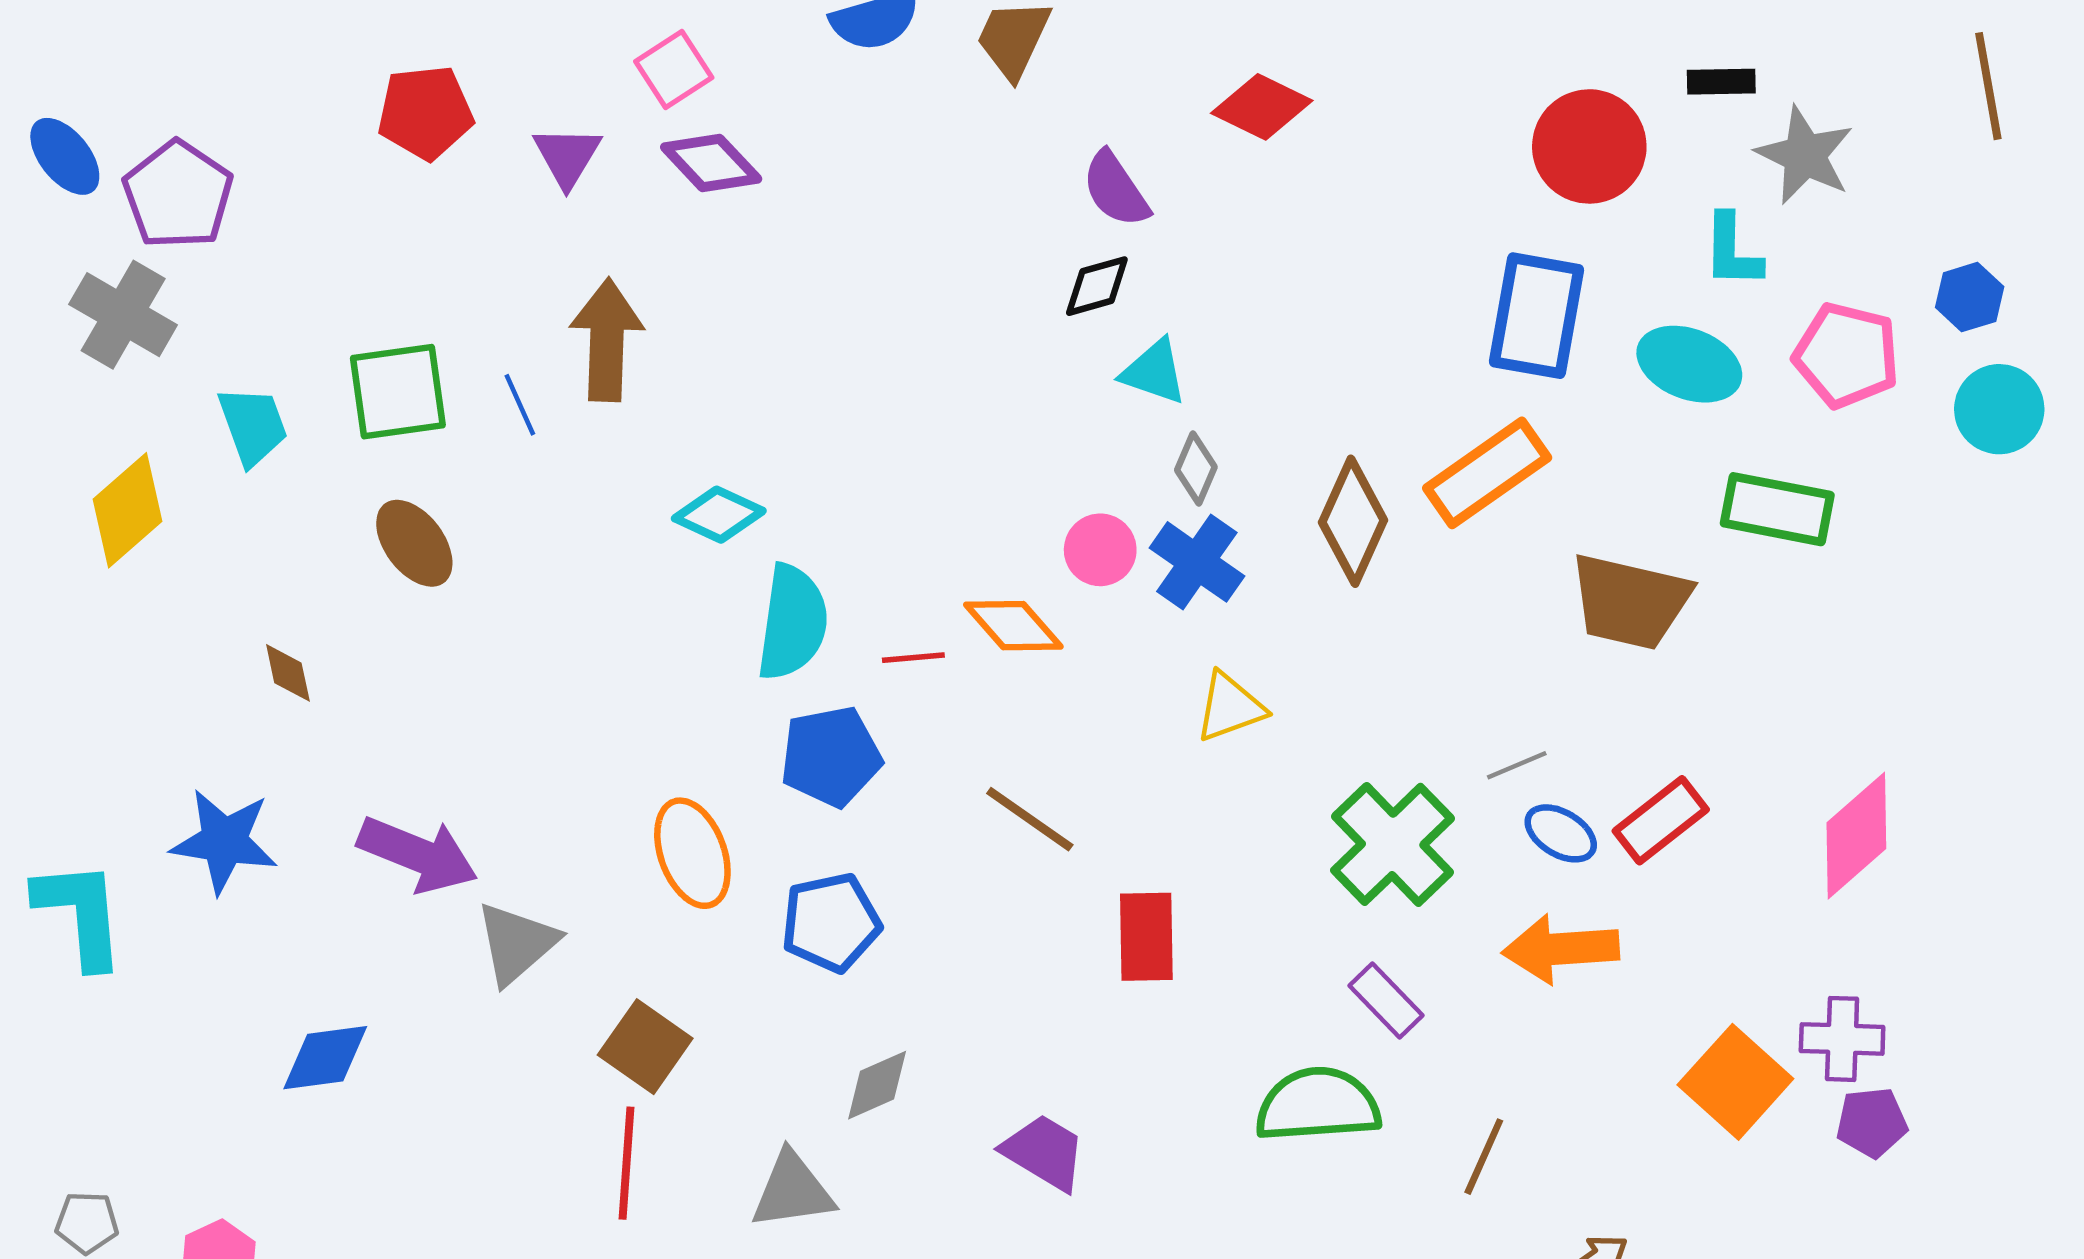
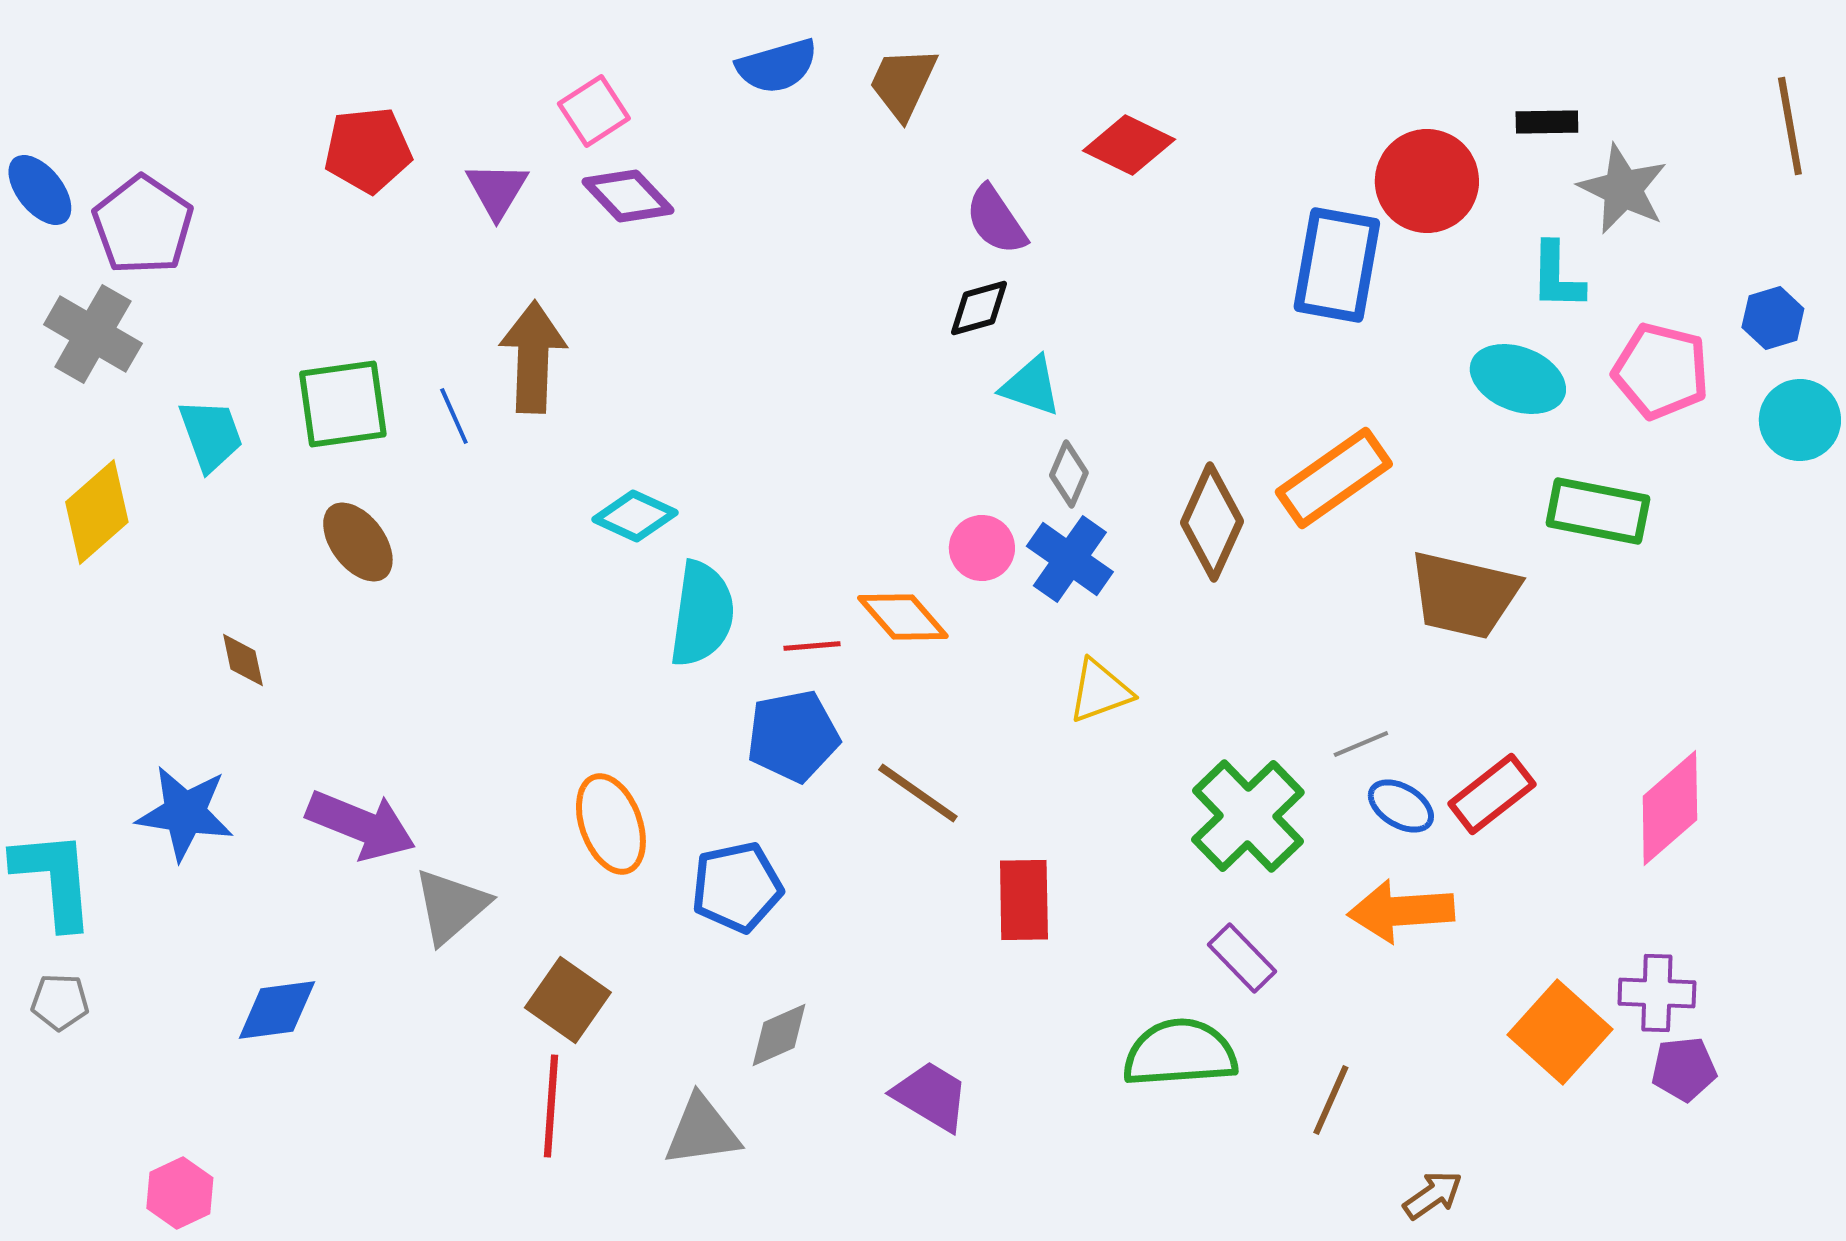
blue rectangle: (1537, 316) -> (1337, 265), moved
blue pentagon: (831, 756) -> (793, 736), moved
gray pentagon: (87, 1222) -> (60, 1002), moved

